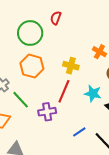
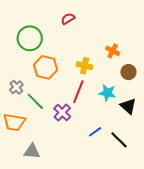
red semicircle: (56, 18) -> (68, 19), turned 40
green circle: (30, 33) -> (30, 38), moved
purple cross: (47, 112) -> (62, 113), turned -36

